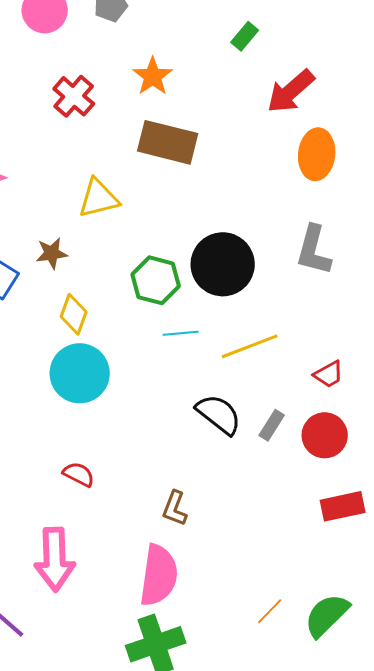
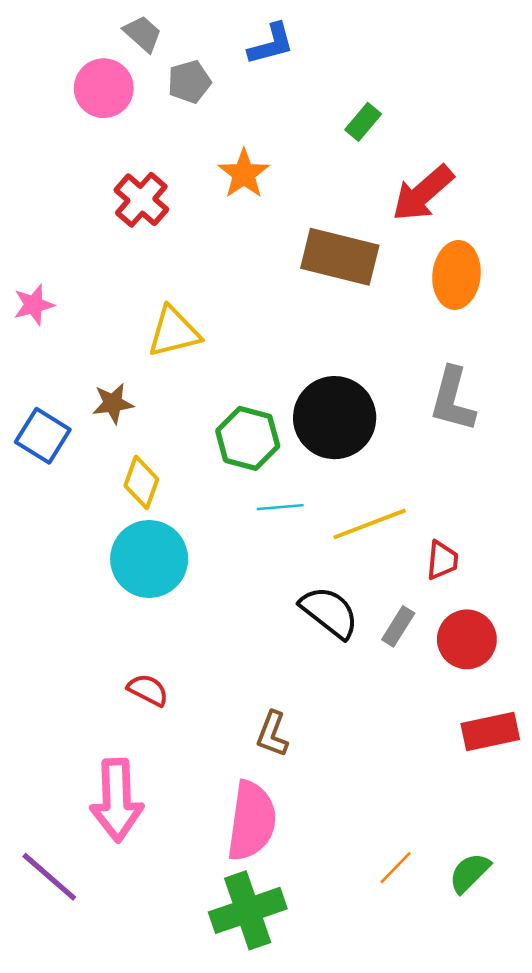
brown rectangle: (168, 142) -> (340, 257), moved
red trapezoid: (329, 374) -> (442, 560), moved, turned -56
green semicircle: (327, 615) -> (469, 873), size x0.7

